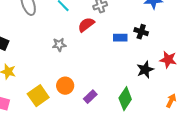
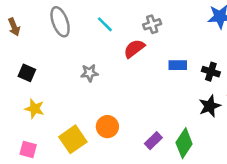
black cross: (141, 32) -> (211, 72), moved
gray star: (59, 45) -> (89, 73), moved
purple rectangle: (90, 97) -> (153, 141), moved

